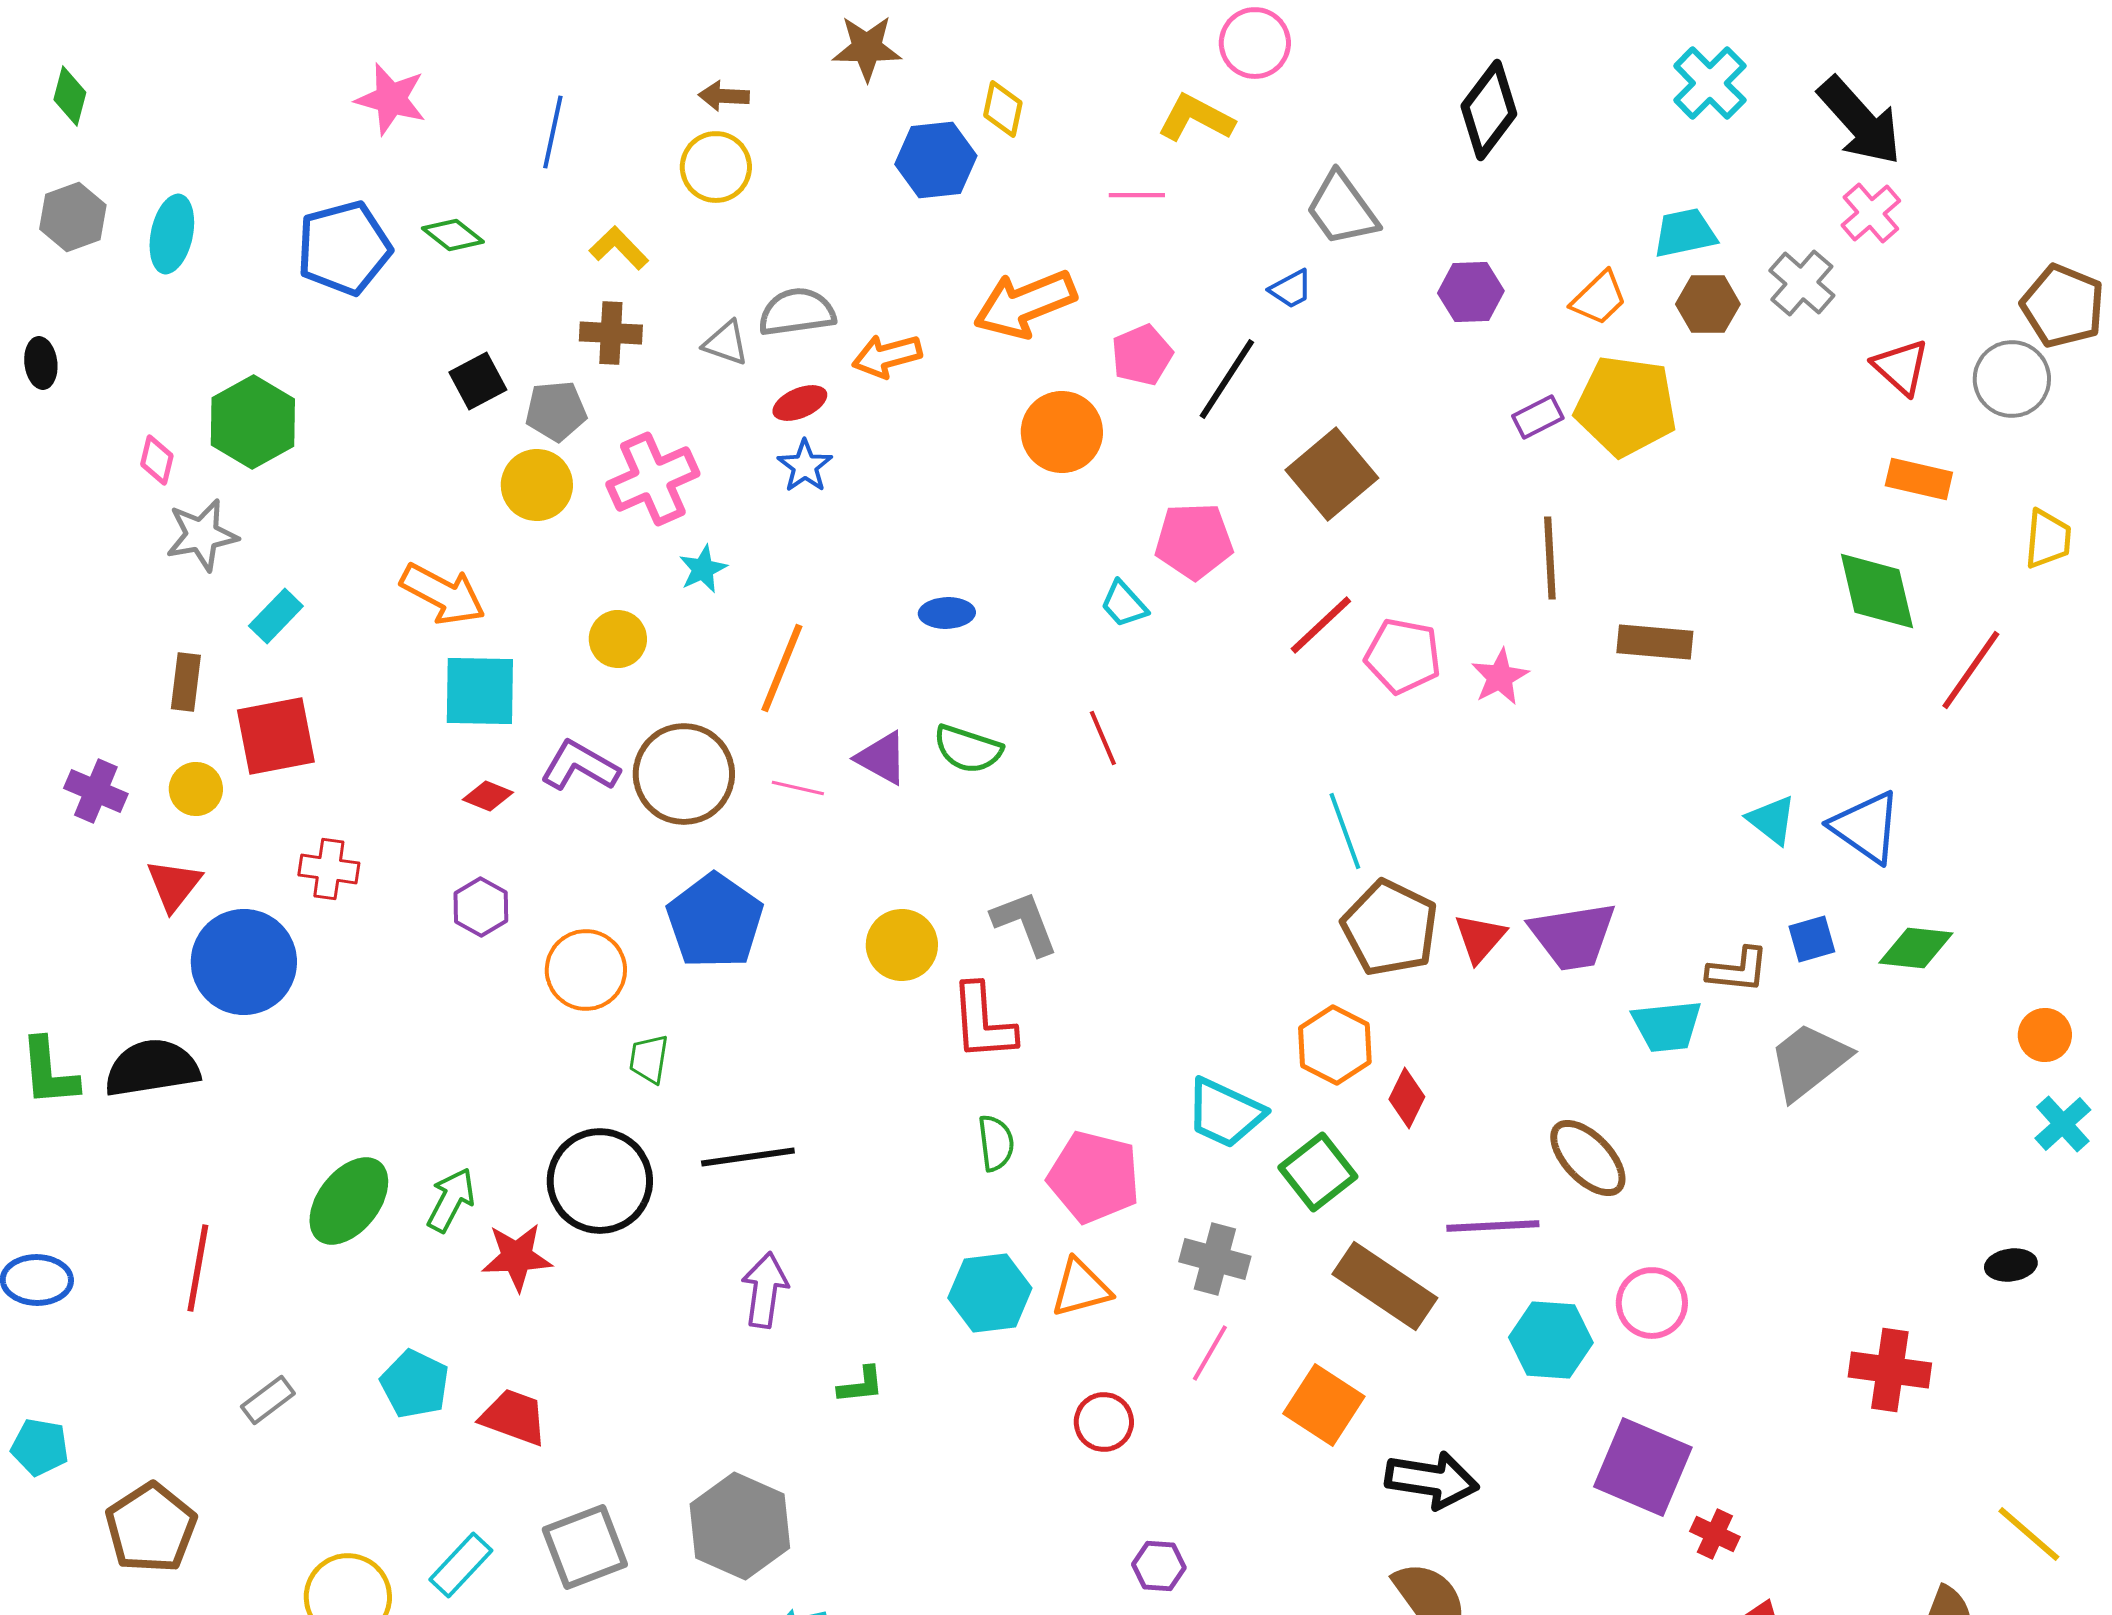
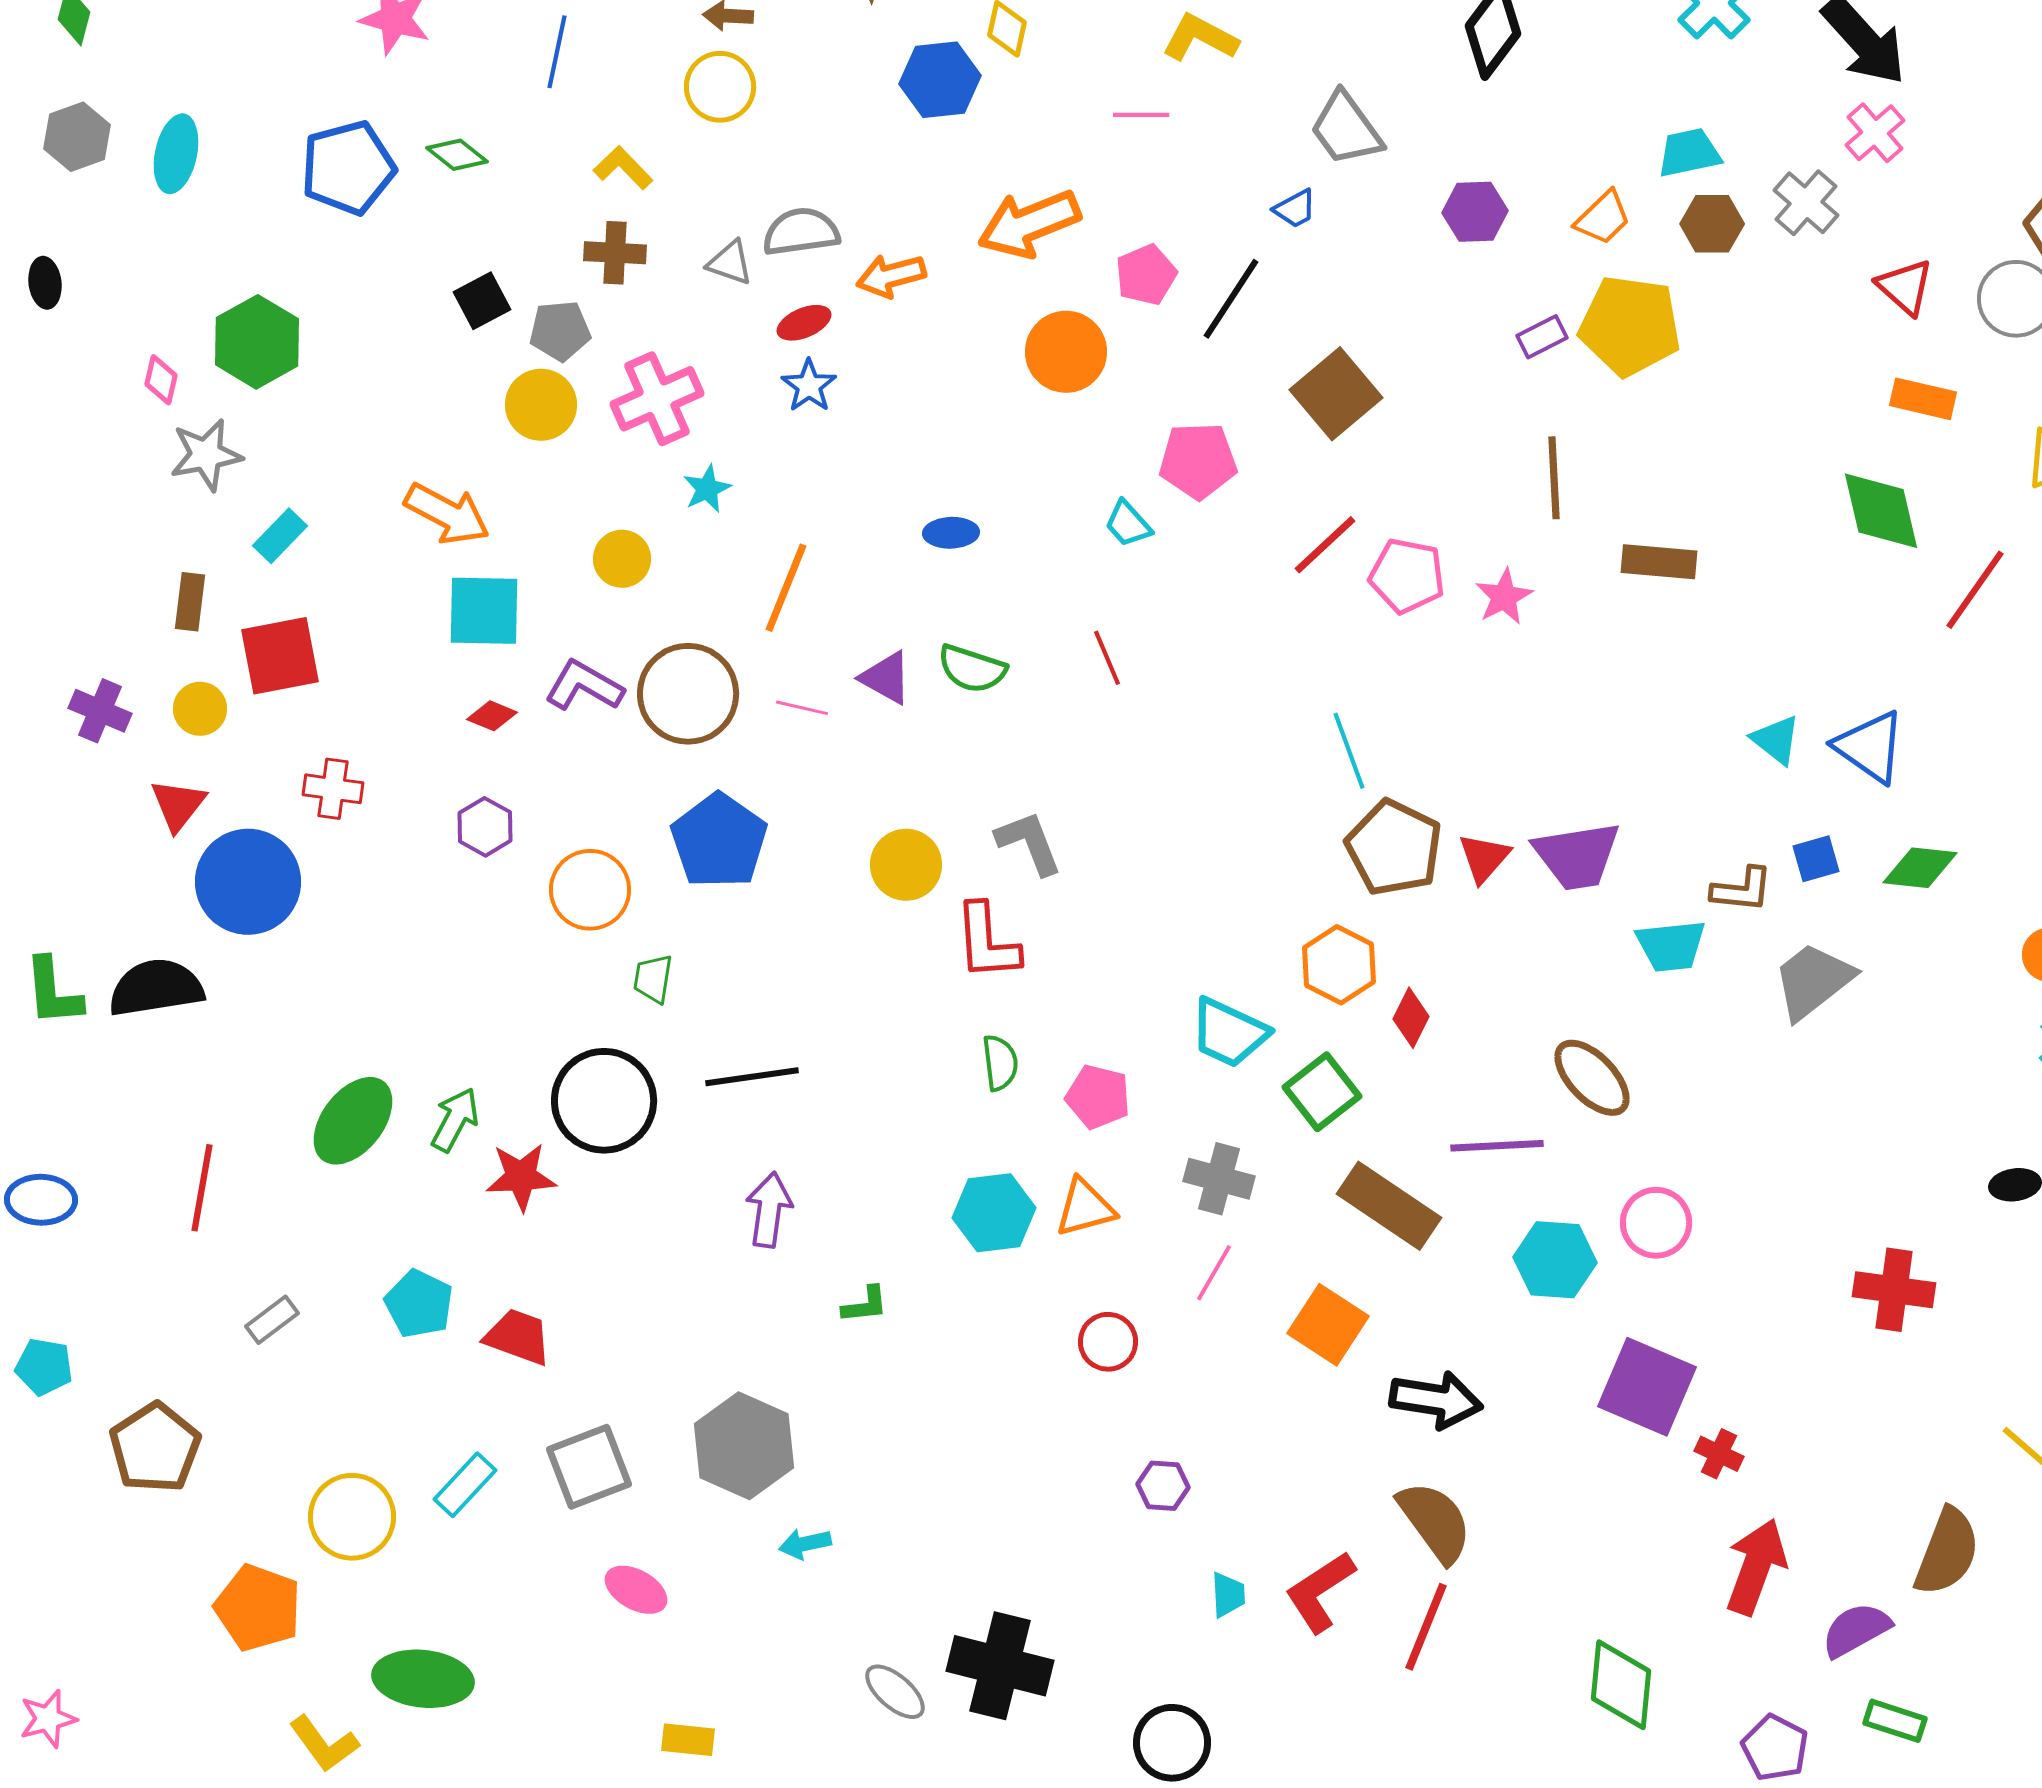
pink pentagon: (1094, 1177) -> (1098, 1097), size x0.7

